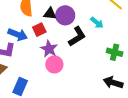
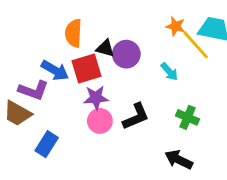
red square: (39, 30) -> (87, 68), size x1.5
black L-shape: (77, 36) -> (136, 116), moved
purple star: (49, 49) -> (96, 98), turned 30

